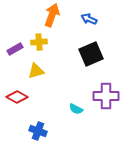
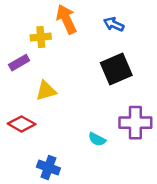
orange arrow: (52, 15) -> (66, 19), turned -45
yellow cross: (39, 42) -> (41, 37), moved

